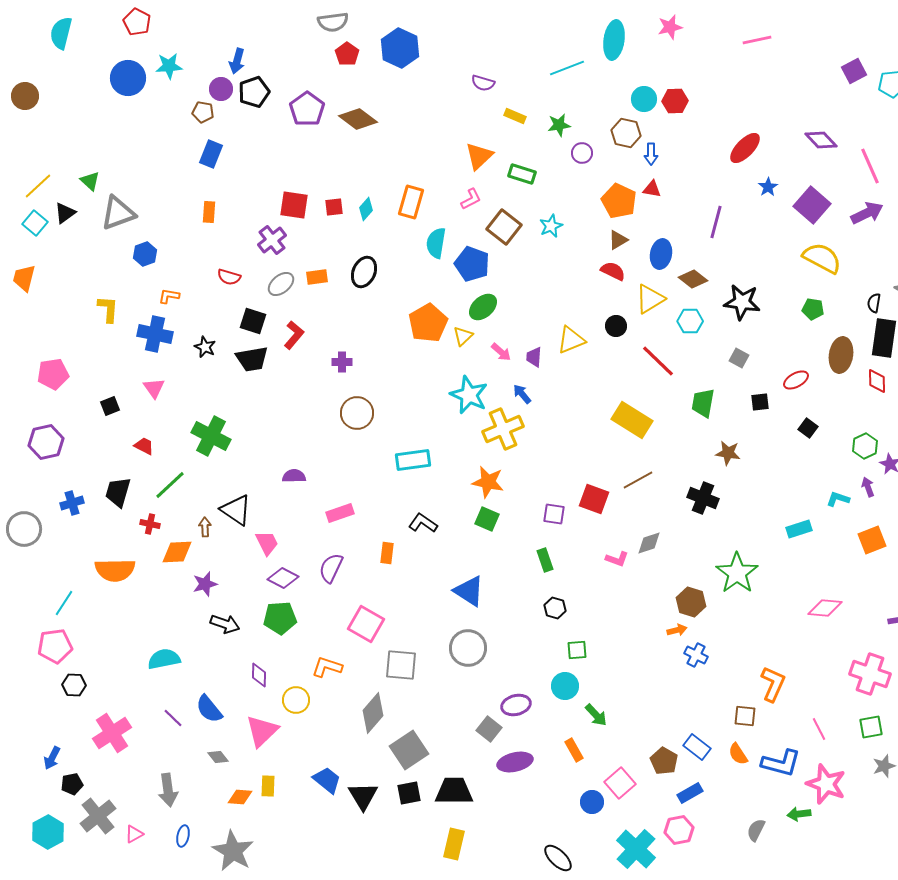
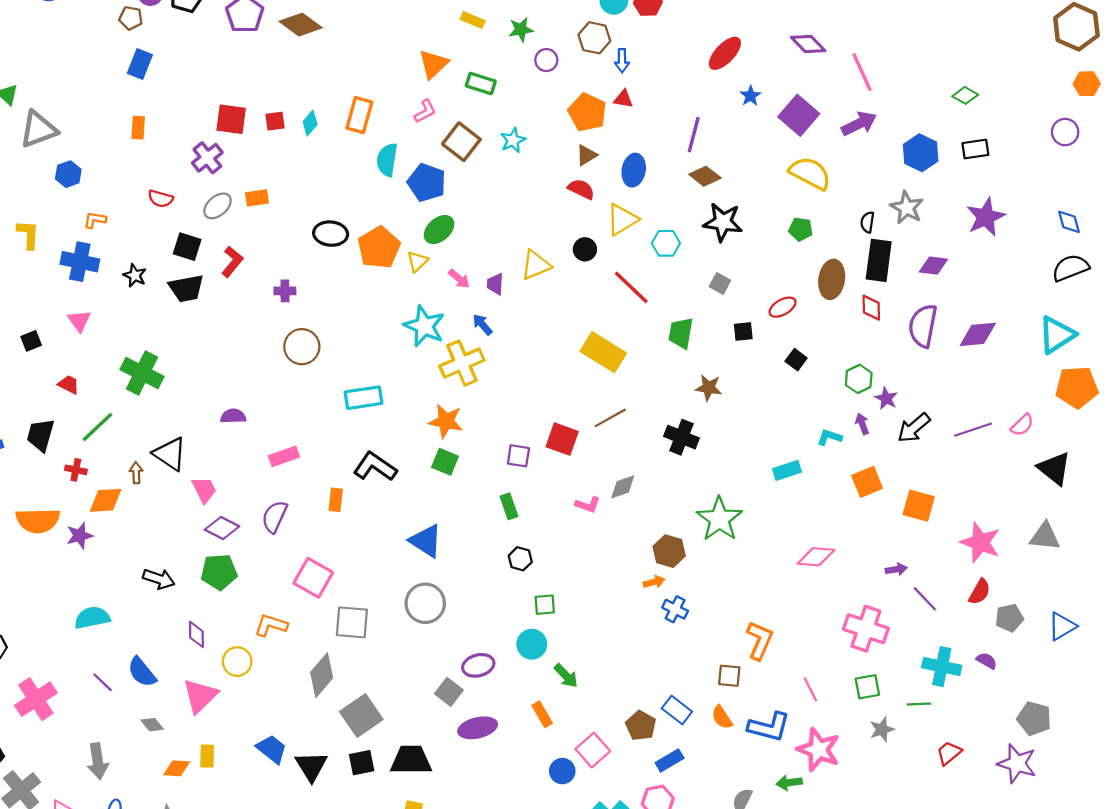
black ellipse: (364, 272) -> (331, 234), moved, turned 72
brown diamond: (693, 279) -> (705, 176), moved
black L-shape: (423, 523) -> (375, 467), size x1.4
purple star: (205, 584) -> (80, 536), moved

